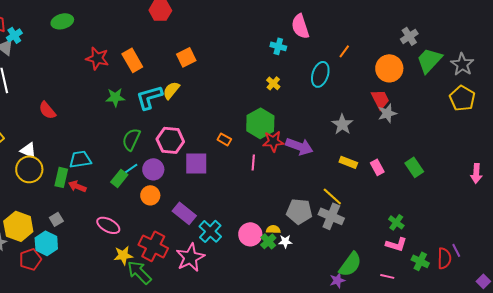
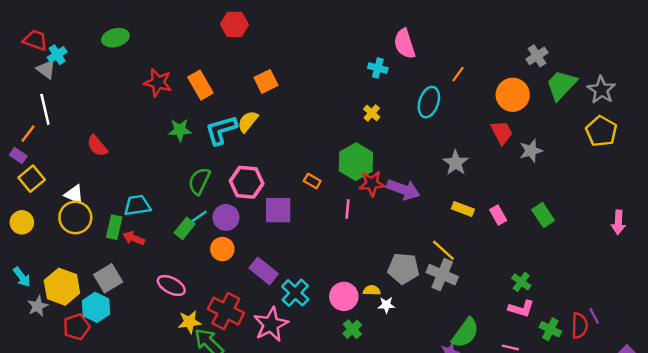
gray star: (387, 113) -> (531, 151), moved
gray square: (56, 219) -> (108, 278), size x1.6
green cross: (268, 241) -> (352, 329), moved

